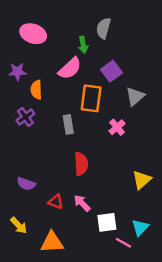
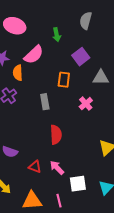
gray semicircle: (103, 28) -> (86, 21), moved
pink semicircle: (70, 68) -> (34, 55), moved
gray triangle: (135, 96) -> (101, 78), turned 42
orange rectangle: (91, 98) -> (64, 80), size x0.7
pink line: (123, 243) -> (59, 201), moved, turned 48

